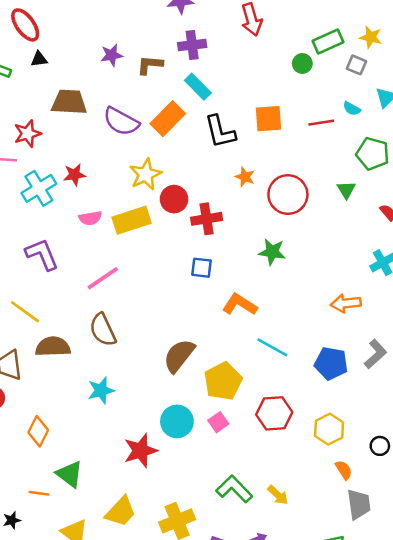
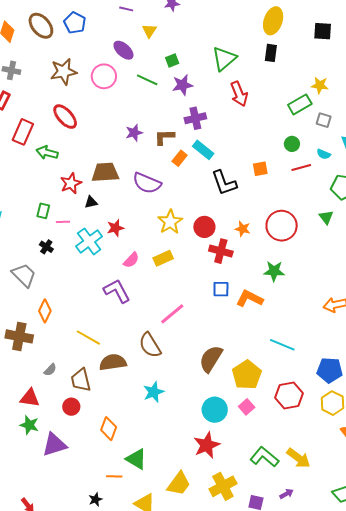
yellow star: (371, 37) -> (320, 85), moved
black triangle: (39, 59) -> (91, 202), moved
green circle: (302, 63) -> (292, 144), moved
orange rectangle: (168, 119) -> (180, 158), moved, size x0.6
orange square: (269, 119) -> (260, 169), size x0.7
red star: (27, 134) -> (71, 183), moved
orange star: (245, 177) -> (243, 229), moved
red circle: (174, 199) -> (204, 227), moved
pink semicircle: (90, 218) -> (131, 260), turned -30
red cross: (207, 219) -> (221, 251), turned 30
yellow rectangle: (132, 220) -> (163, 258), size x0.7
purple L-shape: (42, 254) -> (117, 291), moved
pink line: (103, 278) -> (172, 314), moved
orange L-shape: (240, 304) -> (250, 299), moved
blue pentagon: (331, 363) -> (330, 370), moved
red star: (141, 451) -> (207, 445), moved
yellow arrow: (278, 495) -> (299, 458), size x1.4

